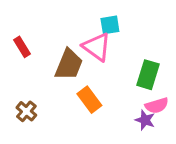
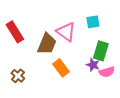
cyan square: (110, 25) -> (93, 22), moved
red rectangle: (22, 47) -> (15, 32), size x1.5
purple star: (145, 120) -> (93, 65), moved

